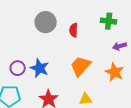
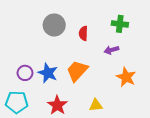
purple arrow: (120, 46) -> (111, 50), moved
orange trapezoid: (81, 66) -> (77, 71), moved

